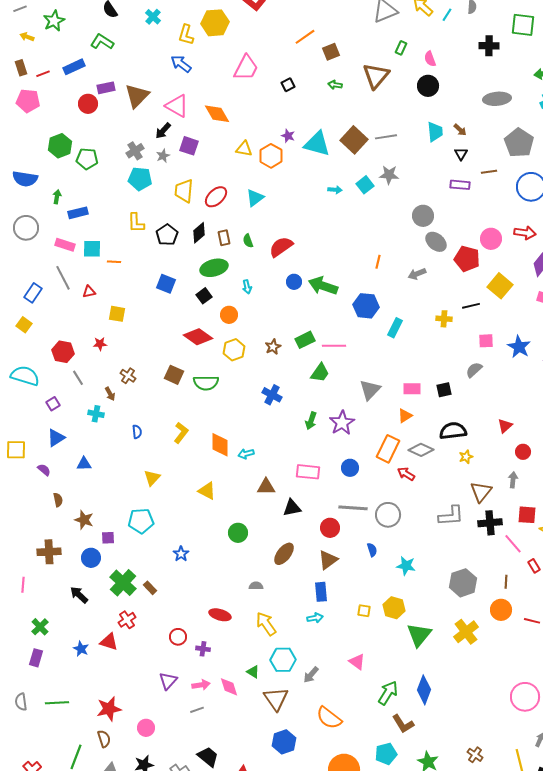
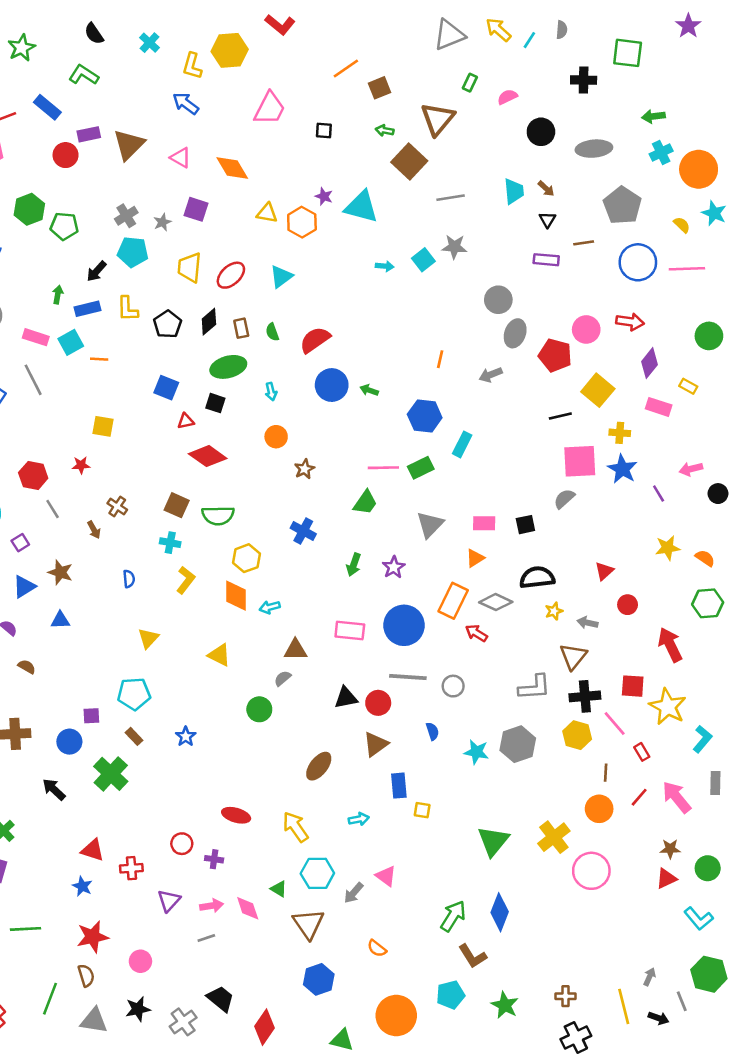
pink semicircle: (430, 59) -> (507, 97), turned 84
blue rectangle: (74, 67) -> (47, 107), turned 65
black square: (288, 85) -> (324, 130), turned 32
black circle: (428, 86) -> (541, 132), moved
pink triangle: (177, 106) -> (181, 158), size x0.7
black arrow: (163, 131) -> (97, 271), moved
brown square: (354, 140) -> (409, 161), moved
green arrow: (57, 197) -> (58, 295), moved
blue rectangle: (78, 213) -> (87, 309), moved
gray ellipse: (436, 242) -> (515, 333), turned 70
cyan square: (92, 249) -> (71, 342), turned -30
blue circle: (294, 282) -> (332, 385), size x1.6
green arrow: (323, 286) -> (369, 390), size x0.5
red triangle: (89, 292) -> (186, 421), moved
black square: (204, 296) -> (215, 403), turned -35
orange circle: (229, 315) -> (276, 437), moved
yellow cross: (444, 319) -> (620, 433), moved
green rectangle: (305, 340) -> (421, 468), moved
pink square: (486, 341) -> (580, 461), size x1.8
yellow hexagon: (234, 350) -> (246, 558), moved
cyan cross: (96, 414) -> (170, 543), moved
purple star: (342, 423) -> (394, 567), size x0.7
blue circle: (350, 468) -> (404, 625), size x1.8
gray arrow: (513, 480) -> (587, 623), moved, turned -84
brown semicircle: (58, 500) -> (27, 667), turned -48
black triangle: (292, 508) -> (346, 698), moved
gray circle: (388, 515) -> (453, 686), size x0.7
brown star: (84, 520) -> (60, 572), moved
brown ellipse: (284, 554) -> (319, 766), moved
gray hexagon: (463, 583) -> (518, 744), moved
gray semicircle: (256, 586) -> (283, 678), moved, turned -40
brown rectangle: (150, 588) -> (134, 736), moved
blue rectangle: (321, 592) -> (399, 786), moved
yellow hexagon: (394, 608) -> (577, 735), moved
red cross: (127, 620) -> (131, 868), moved, turned 30
red line: (532, 621) -> (639, 797), moved, turned -63
blue star: (81, 649) -> (82, 886), moved
pink triangle: (357, 662) -> (386, 876), moved
pink circle: (525, 697) -> (591, 871), moved
orange semicircle: (329, 718) -> (377, 948), size x0.6
brown cross: (475, 755) -> (566, 996), turned -35

